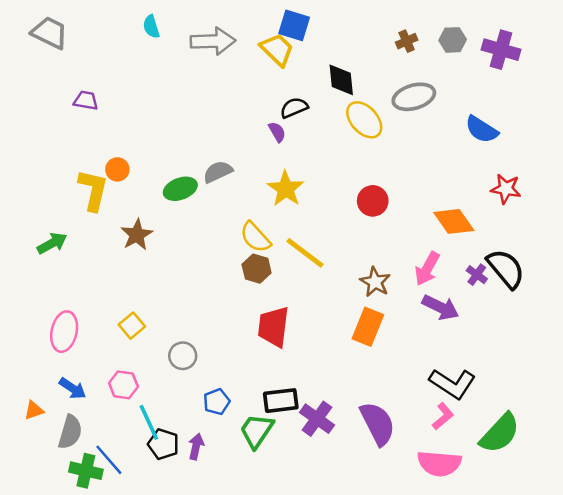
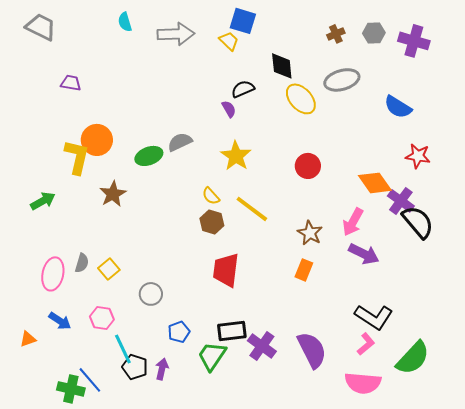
yellow trapezoid: (277, 50) -> (229, 41), size x0.7
orange circle: (117, 169) -> (97, 140), size x1.6
yellow semicircle: (255, 237) -> (211, 196), size x0.7
purple cross: (477, 275) -> (401, 201), moved, size x1.5
orange rectangle: (368, 327) -> (304, 270), size x0.7
gray semicircle: (70, 432) -> (82, 263), moved, size x0.7

